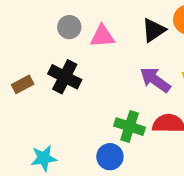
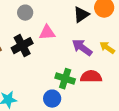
pink triangle: (102, 36) -> (47, 33), moved
black cross: (65, 77) -> (22, 46), turned 35

